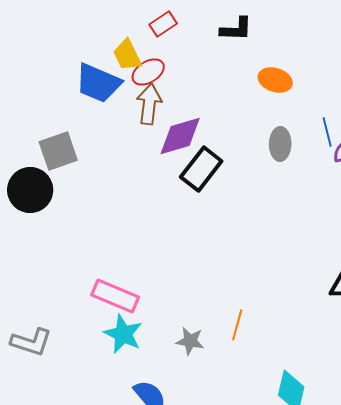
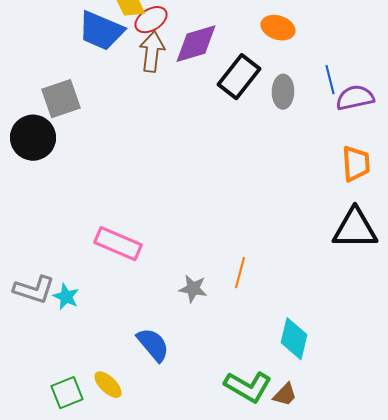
purple diamond: (180, 136) -> (196, 44), moved
black rectangle: (201, 169) -> (239, 77), moved
cyan star: (123, 334) -> (66, 297), moved, size x0.7

